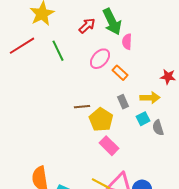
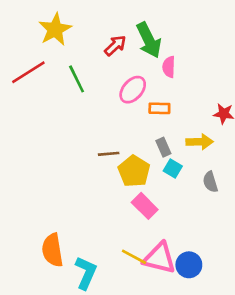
orange rectangle: (120, 73) -> (159, 108), turned -42
cyan square: (143, 119) -> (173, 169), moved, turned -32

